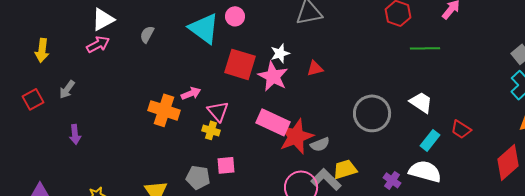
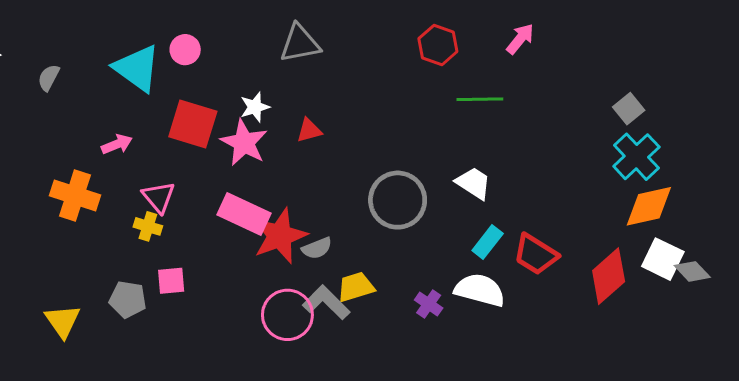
pink arrow: (191, 93) -> (117, 144), moved
red trapezoid: (461, 129) -> (536, 254), moved, size x1.4

